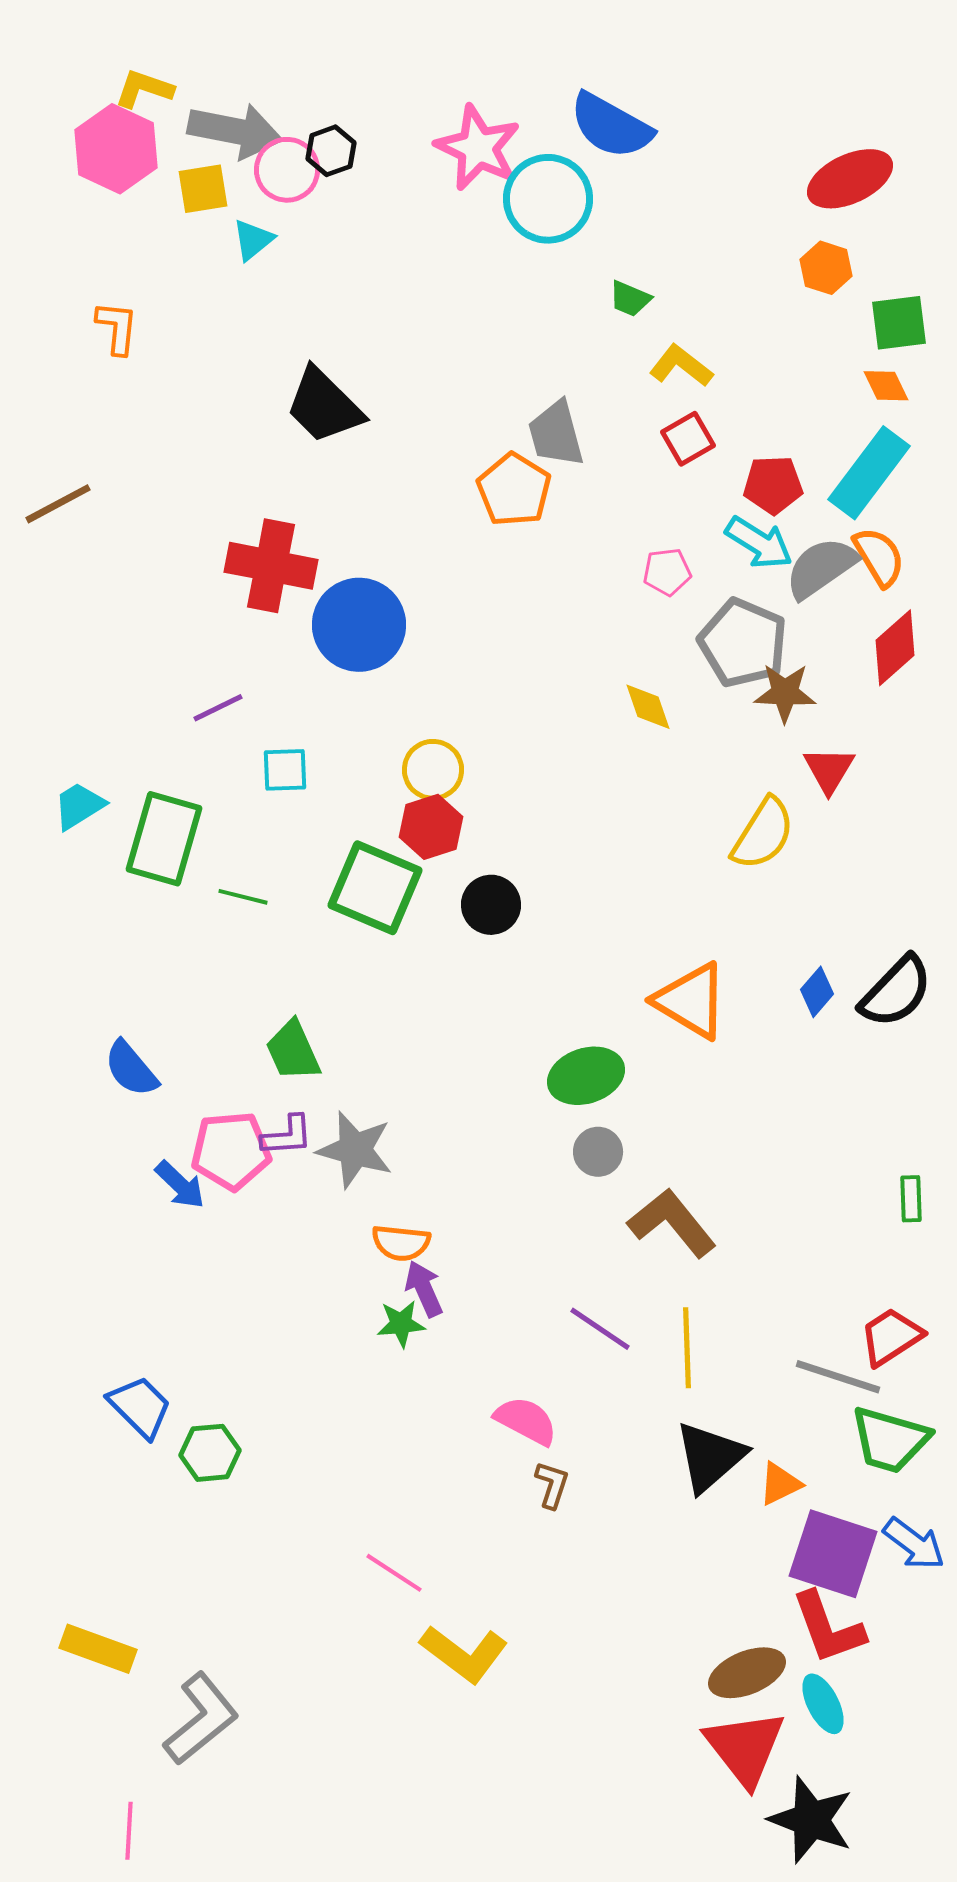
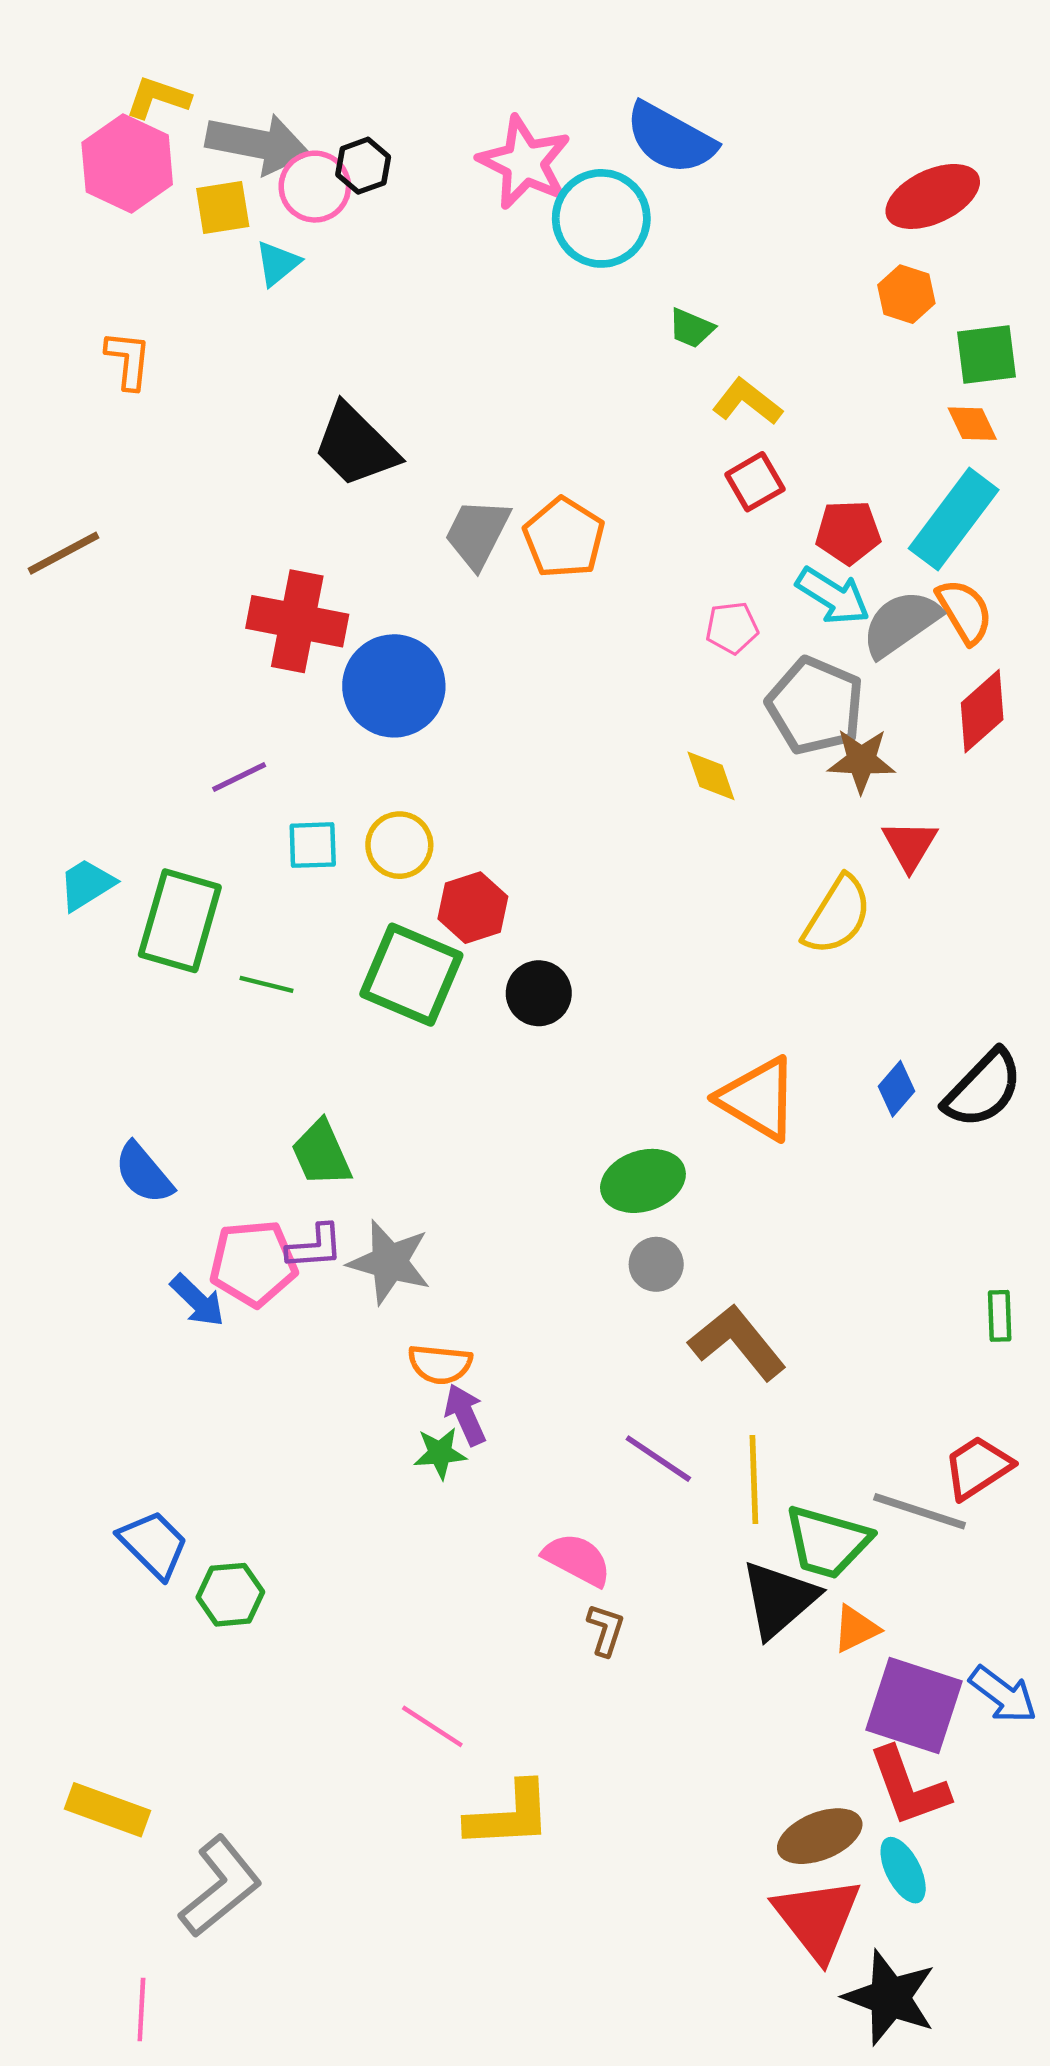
gray trapezoid: (556, 434) -> (477, 533), moved, turned 42
yellow circle: (433, 770) -> (399, 845), moved
green trapezoid: (890, 1440) -> (827, 1542), moved
yellow L-shape: (464, 1654) -> (509, 1815), turned -40

